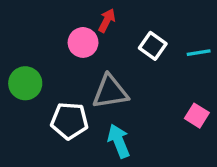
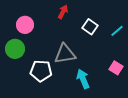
pink circle: (83, 42) -> (25, 25), moved
cyan line: (199, 53) -> (117, 31), turned -32
cyan arrow: (119, 141) -> (83, 79), moved

